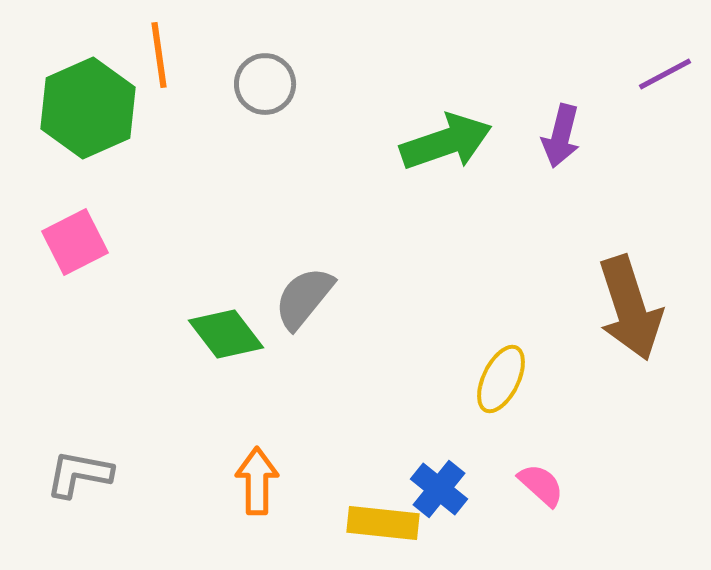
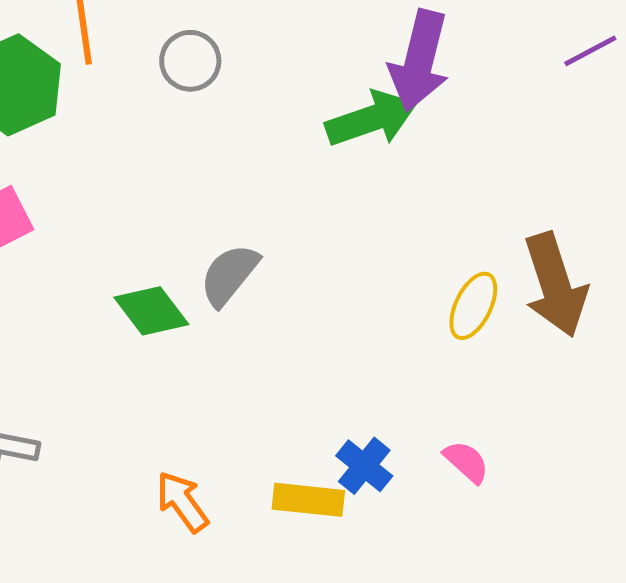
purple arrow: (561, 136) -> (419, 61), moved, size x1.6
yellow ellipse: (501, 379) -> (473, 306), moved
orange arrow: (257, 481) -> (182, 502), moved, turned -36

